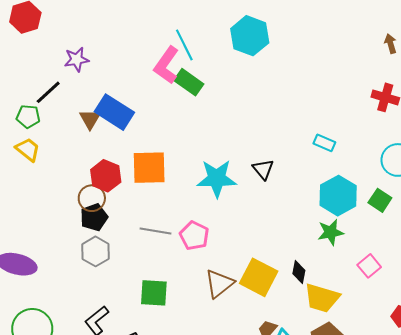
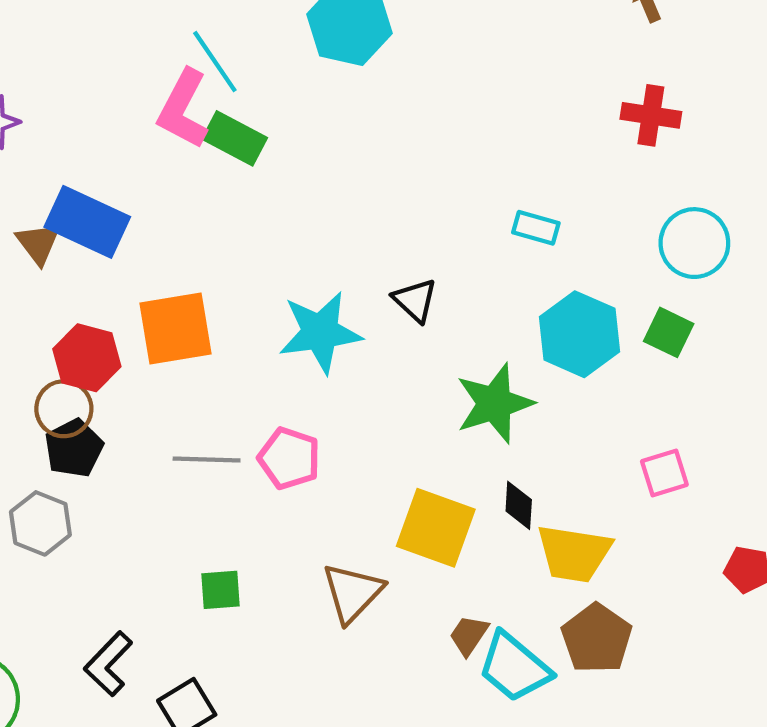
green star: (331, 232) -> (495, 404), moved, size x1.4
gray hexagon: (96, 251) -> (40, 523), moved
pink square: (369, 266) -> (664, 473), turned 30
brown triangle: (219, 284) -> (352, 593), moved
green square: (154, 293) -> (221, 590), size x0.7

